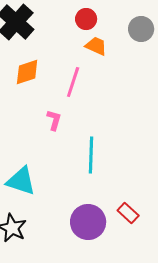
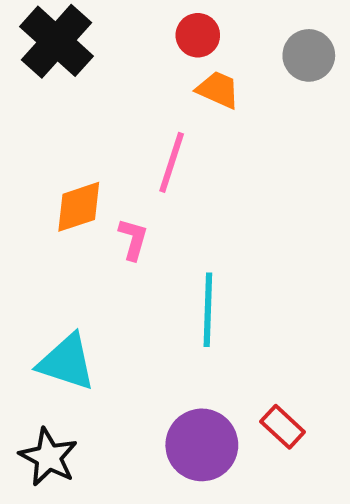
orange diamond: (27, 72) -> (79, 207), moved

